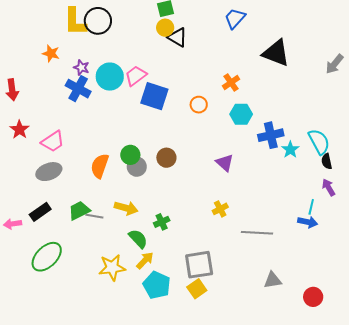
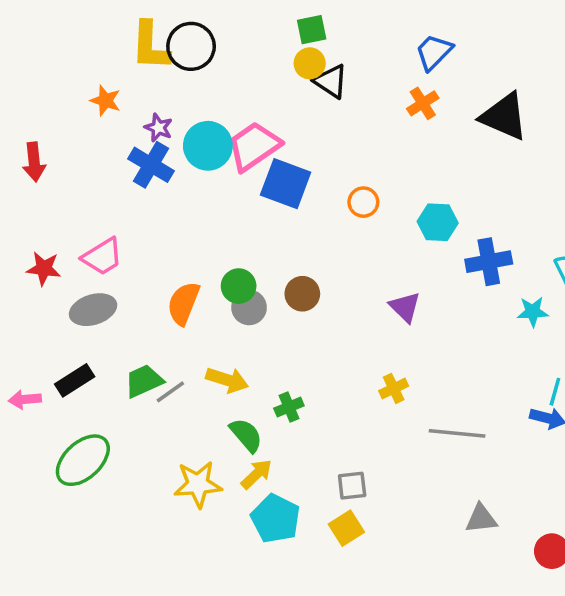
pink trapezoid: (136, 76) -> (254, 146), size x1.4
orange cross: (231, 82) -> (423, 103), moved
red star: (19, 130) -> (44, 268), moved, turned -30
cyan star: (290, 150) -> (533, 312), moved, turned 30
gray line: (94, 216) -> (170, 392), turned -48
gray square: (199, 265) -> (352, 486), size x0.6

